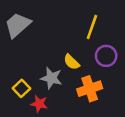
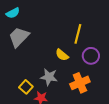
yellow semicircle: (72, 62) -> (62, 55), moved

